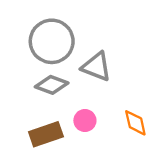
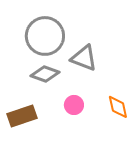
brown rectangle: (46, 134) -> (22, 116), moved

